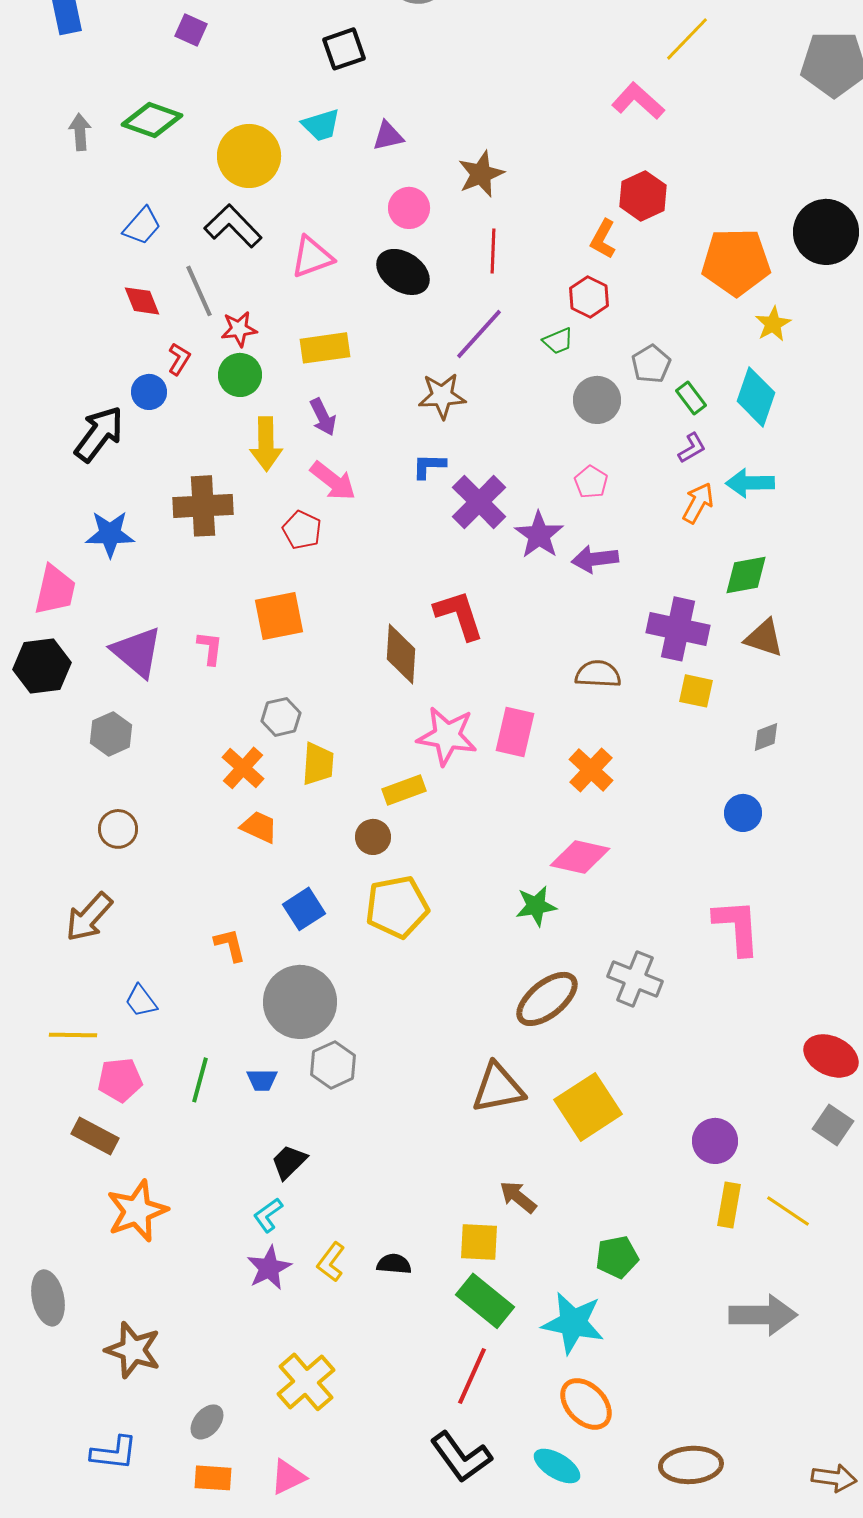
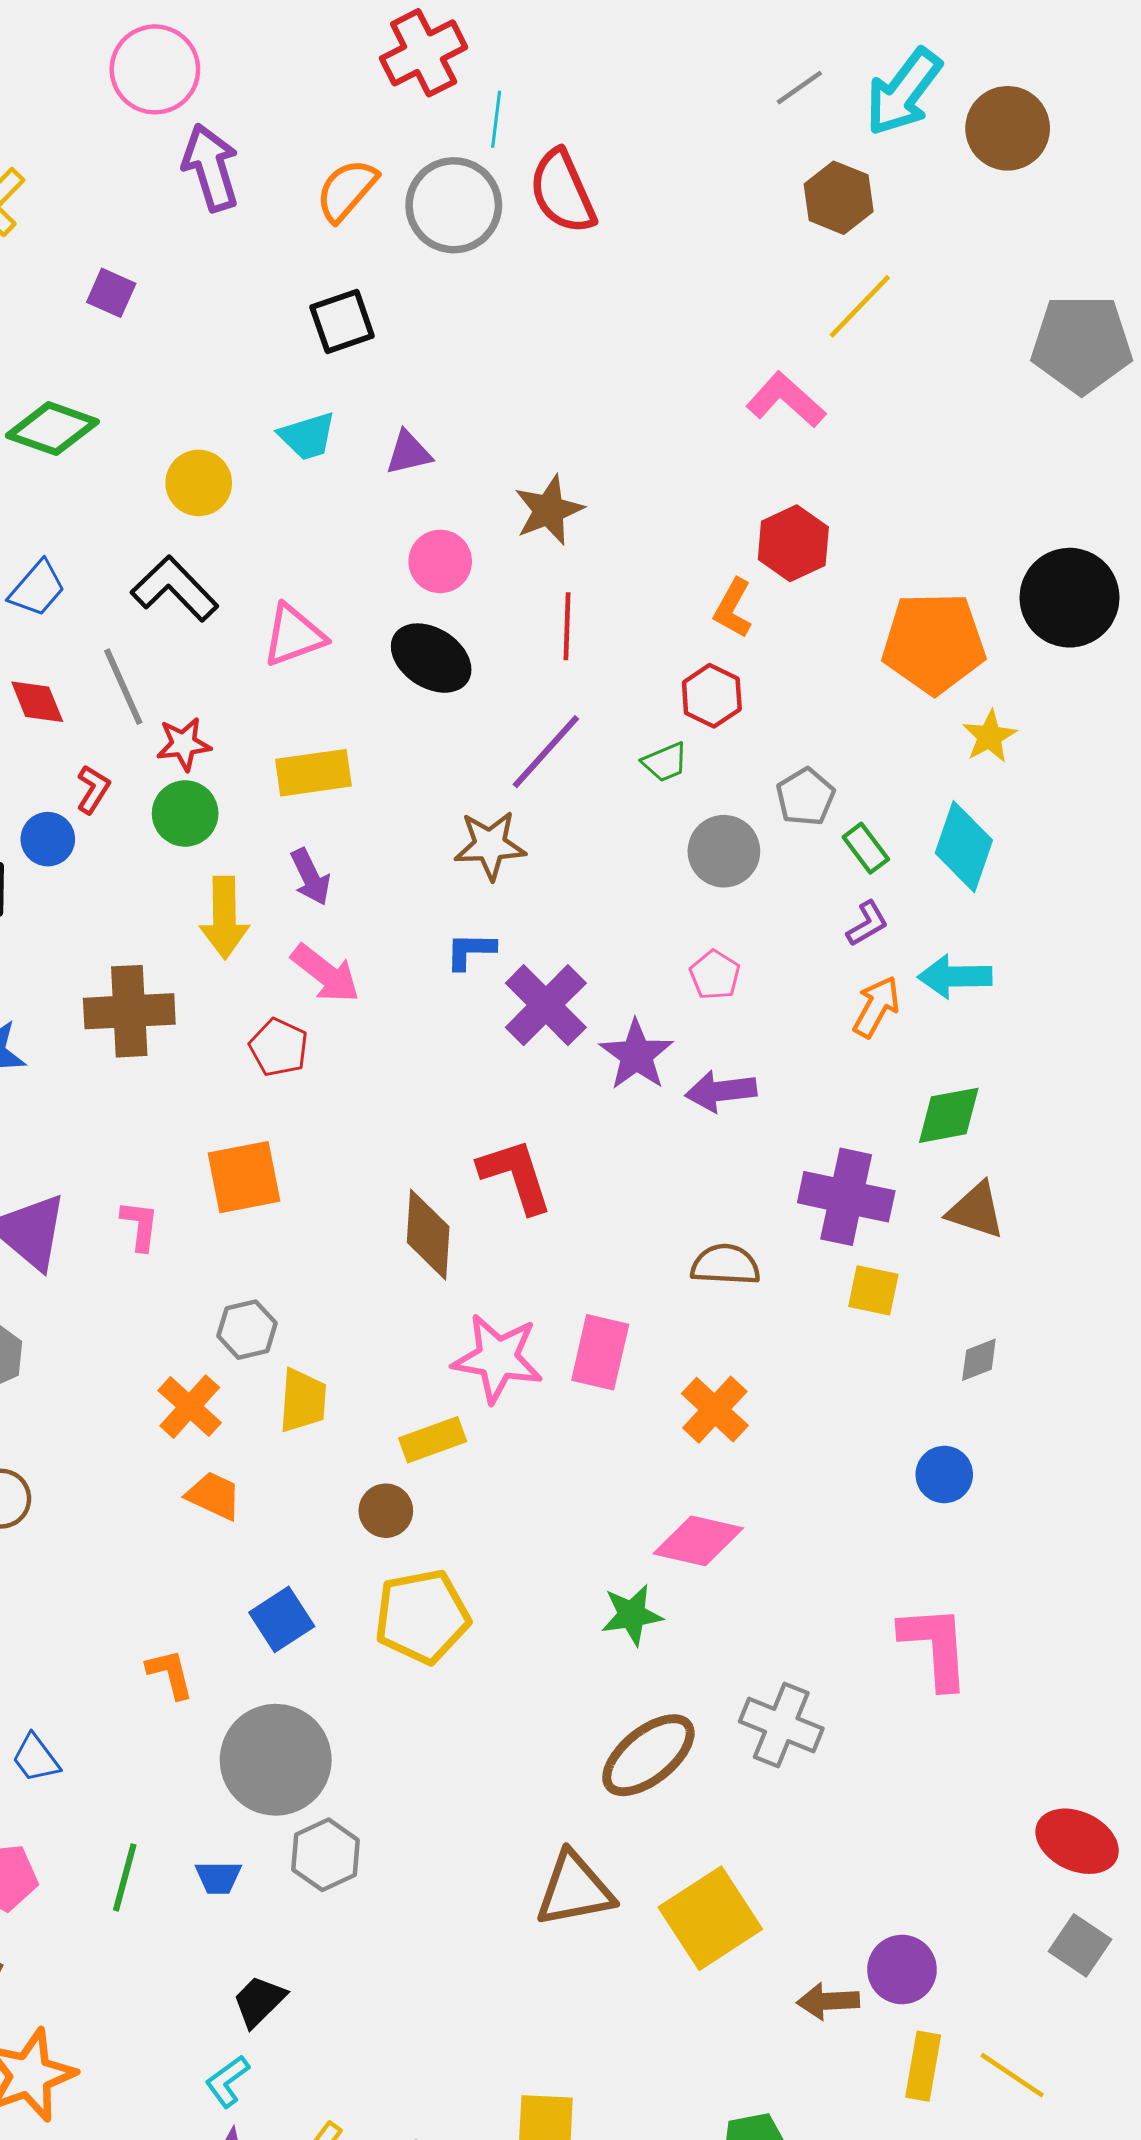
yellow circle: (249, 156) -> (199, 483), size x0.7
brown arrow: (518, 1197) -> (828, 2001), moved, turned -42

